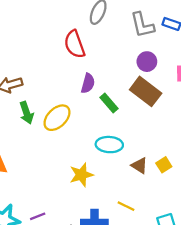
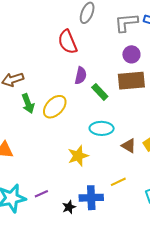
gray L-shape: (142, 25) -> (126, 23), turned 100
brown rectangle: (146, 91) -> (131, 81), turned -40
yellow line: (126, 206) -> (118, 182), turned -49

